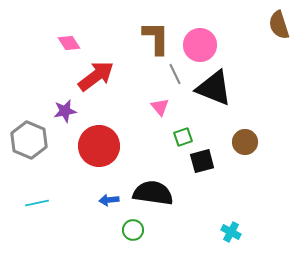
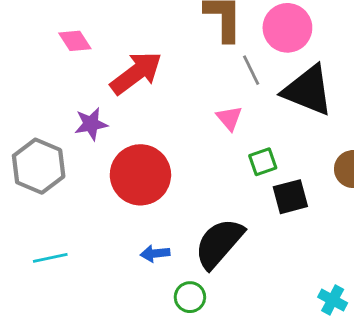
pink diamond: (69, 43) -> (75, 41), moved
black semicircle: (153, 193) -> (219, 243), turned -57

